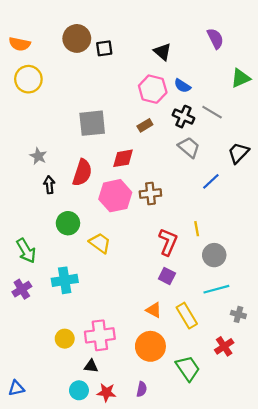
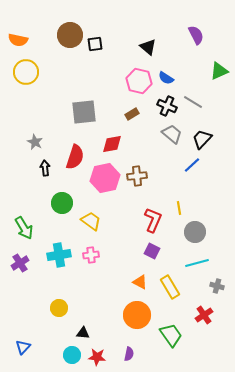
black trapezoid: (238, 153) -> (202, 139), moved
pink cross: (100, 335) -> (91, 255), moved, size x0.6
blue triangle: (16, 388) -> (23, 347), moved, turned -35

